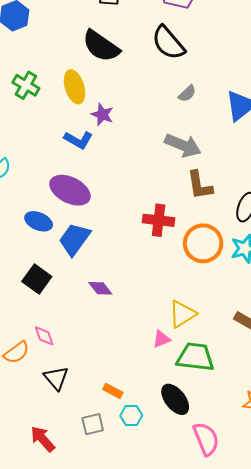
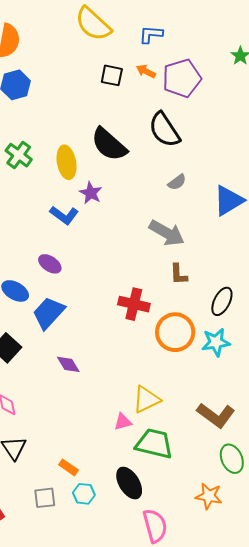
black semicircle: (101, 46) -> (109, 144), moved
brown L-shape: (200, 185) -> (179, 274), size x0.7
purple ellipse: (70, 190) -> (50, 264), size x0.6

